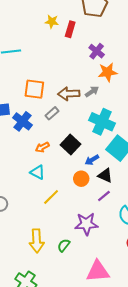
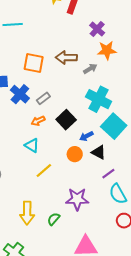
brown arrow: (69, 94) -> (66, 57), moved
gray rectangle: (52, 113) -> (43, 98), moved
purple line: (104, 196) -> (108, 174), moved

